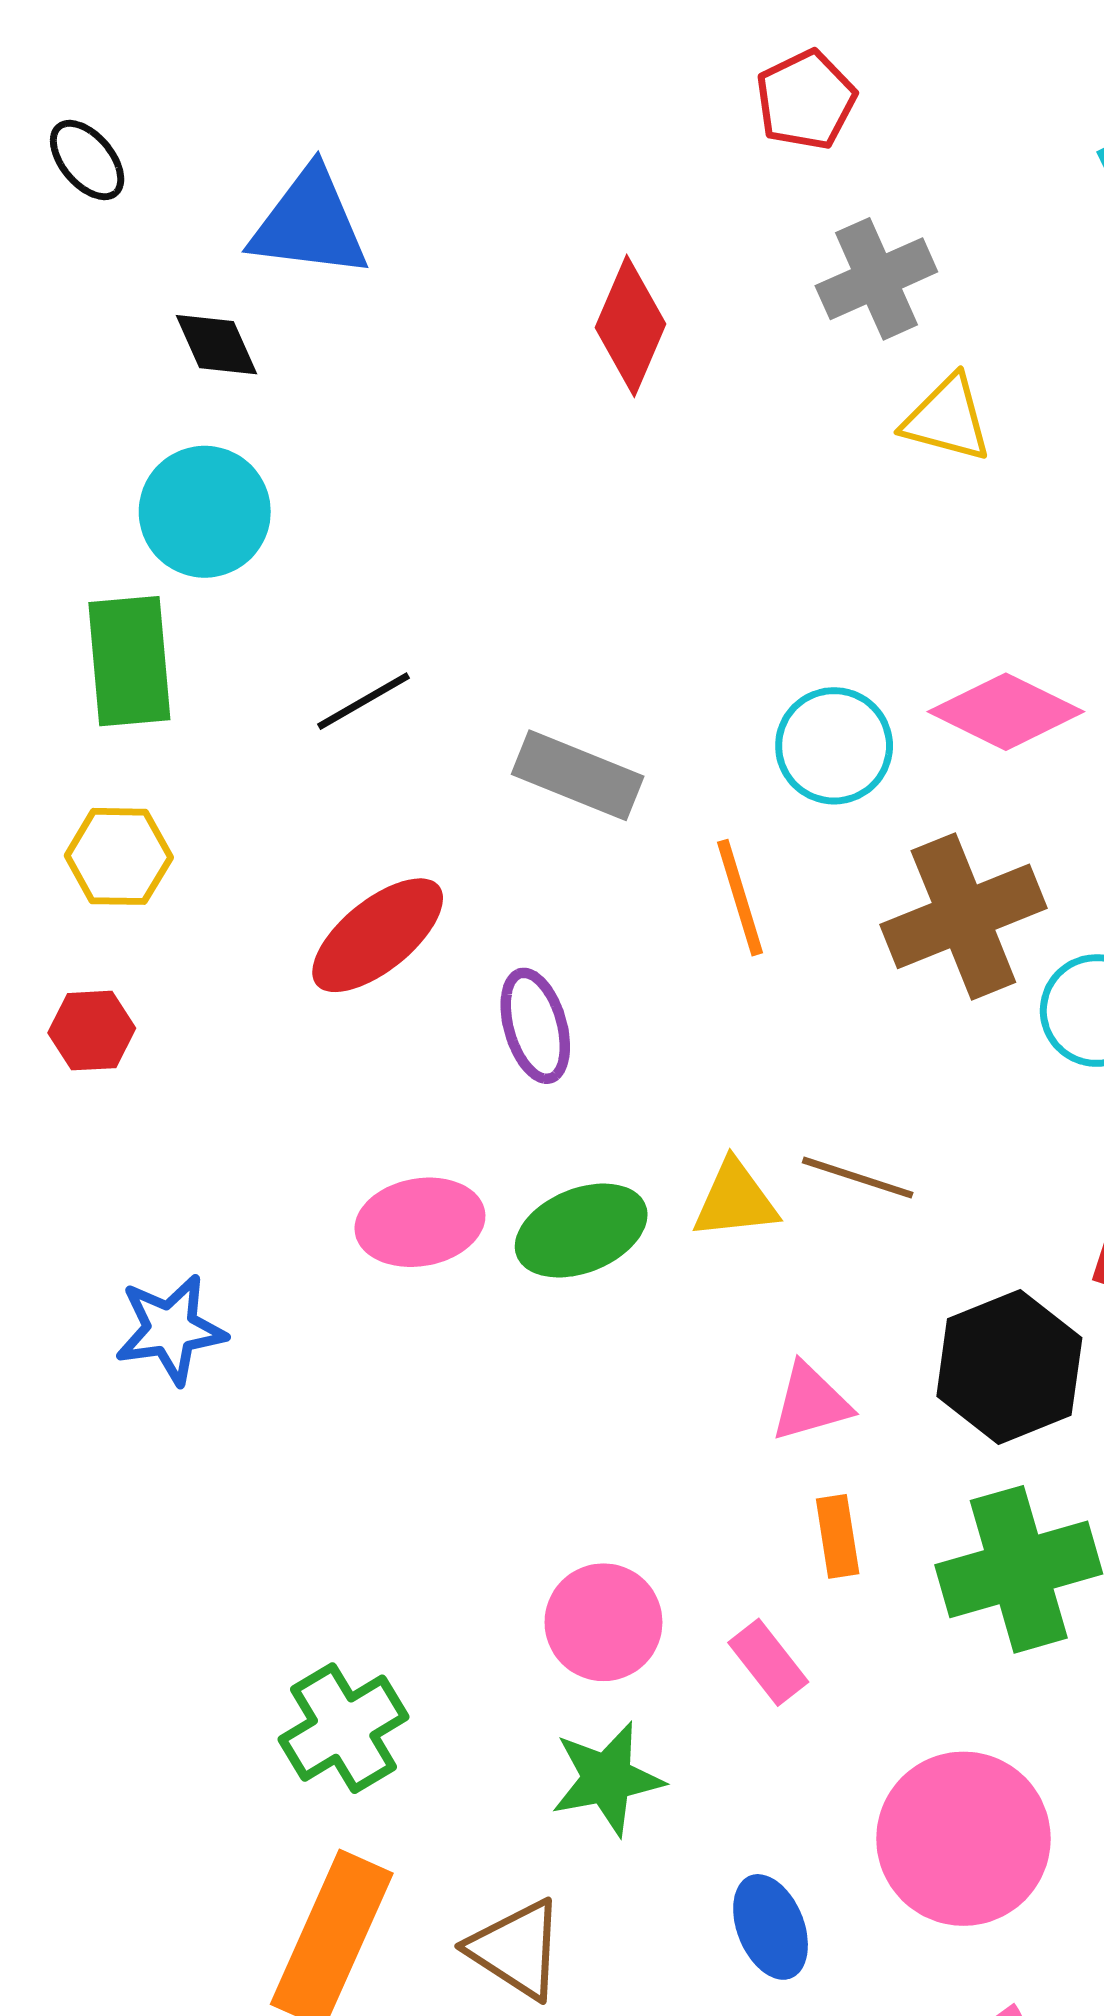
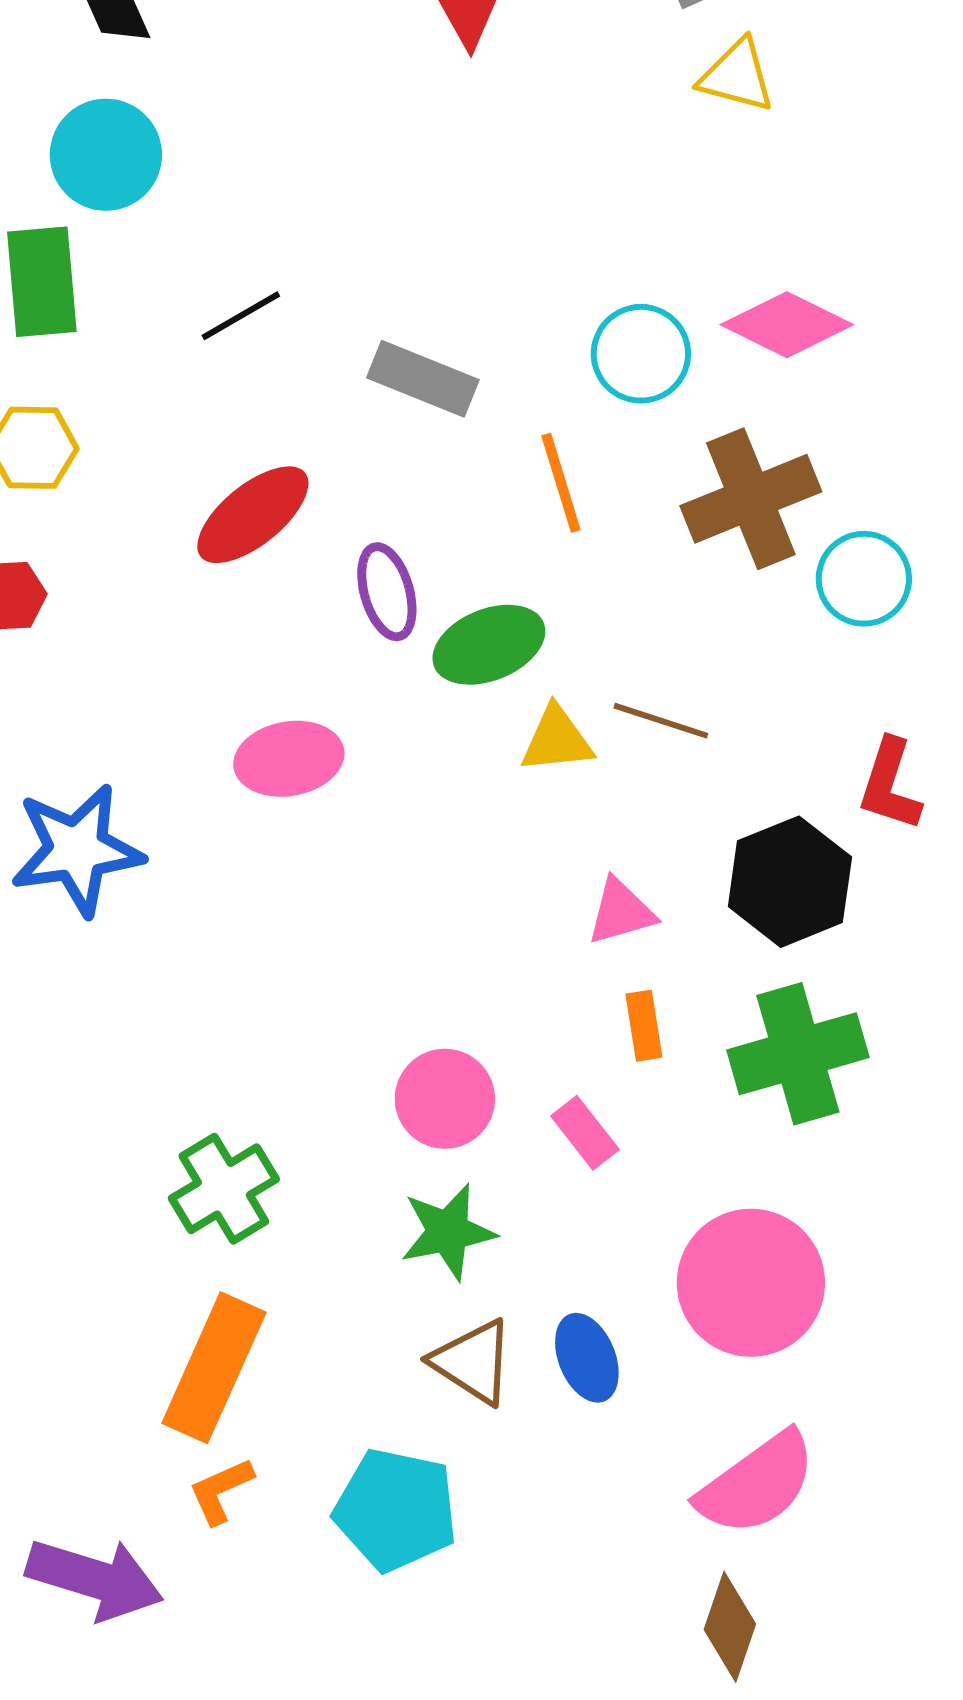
green ellipse: (581, 1231) -> (489, 645), moved
blue star: (171, 1329) -> (77, 850), size x1.4
brown triangle: (516, 1949) -> (473, 1362), moved

